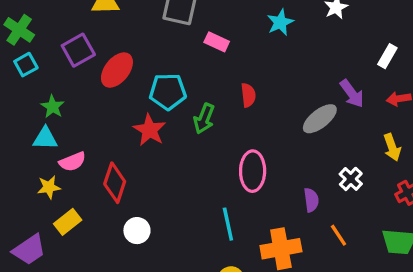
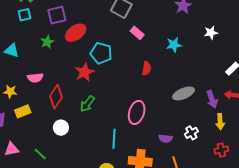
cyan star: (280, 22) -> (174, 45), moved
purple arrow: (352, 94) -> (212, 99), moved
green star: (52, 107) -> (47, 42), moved
green arrow: (204, 119) -> (87, 104), moved
cyan triangle: (45, 138) -> (12, 50), moved
yellow star: (49, 187) -> (10, 92), moved
purple semicircle: (311, 200) -> (165, 138), turned 88

